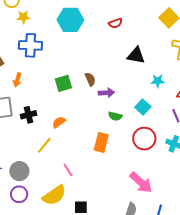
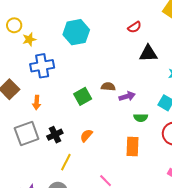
red semicircle: (115, 23) -> (134, 27), moved
brown semicircle: (90, 79) -> (108, 87), turned -48
yellow line: (44, 145) -> (66, 162), moved

